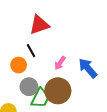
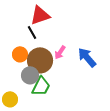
black line: (31, 51) -> (32, 32), moved
brown circle: (58, 91) -> (40, 60), moved

